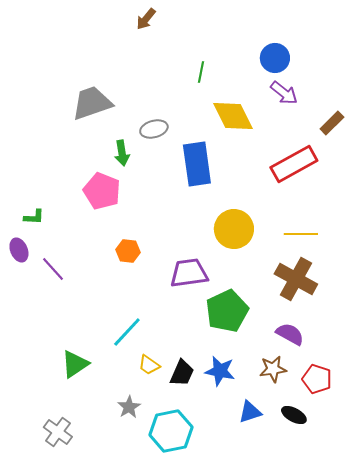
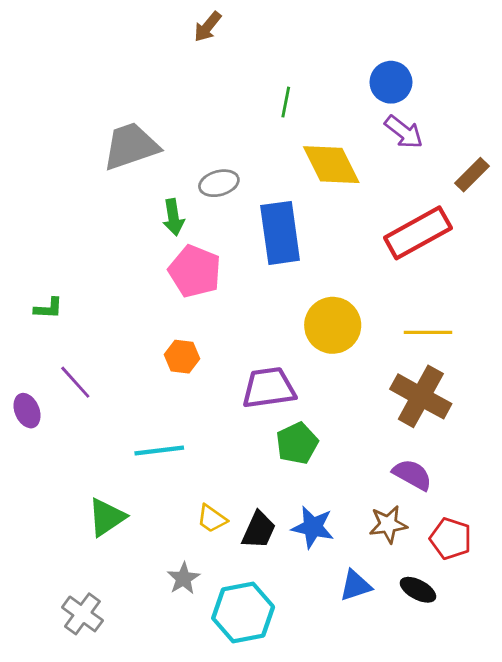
pink pentagon: (102, 191) -> (195, 271), moved
purple ellipse: (19, 250) -> (27, 411), moved
green pentagon: (227, 311) -> (297, 443), moved, size x0.7
cyan line: (127, 332) -> (159, 450), moved, turned 40

